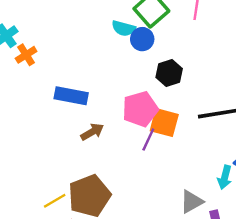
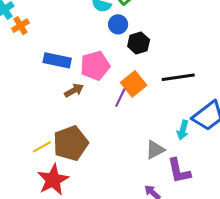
blue circle: (142, 39) -> (118, 24), moved
pink pentagon: (140, 109) -> (95, 66), moved
orange square: (164, 123) -> (134, 84), turned 35

